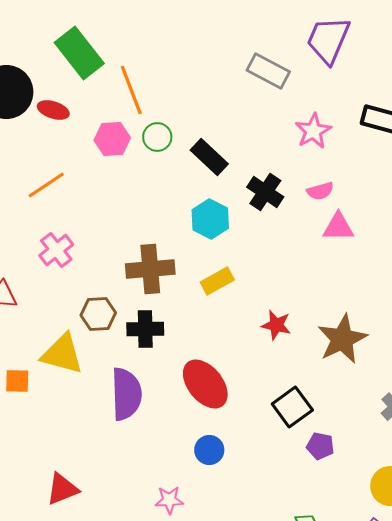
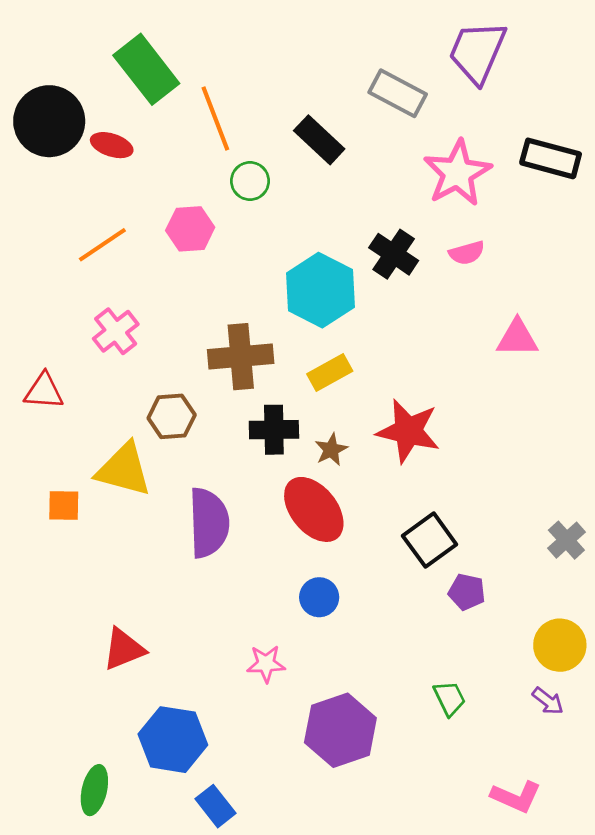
pink star: (313, 131) -> (457, 173), size x1.4
pink hexagon: (112, 139) -> (190, 229), moved
black rectangle: (209, 157) -> (319, 140), moved
cyan hexagon: (210, 219) -> (320, 290), size x1.4
pink triangle: (338, 227) -> (517, 338), moved
red star: (276, 325) -> (408, 431), size x1.6
black cross: (145, 329) -> (274, 430), moved
brown star: (342, 339) -> (331, 450), moved, size x0.5

